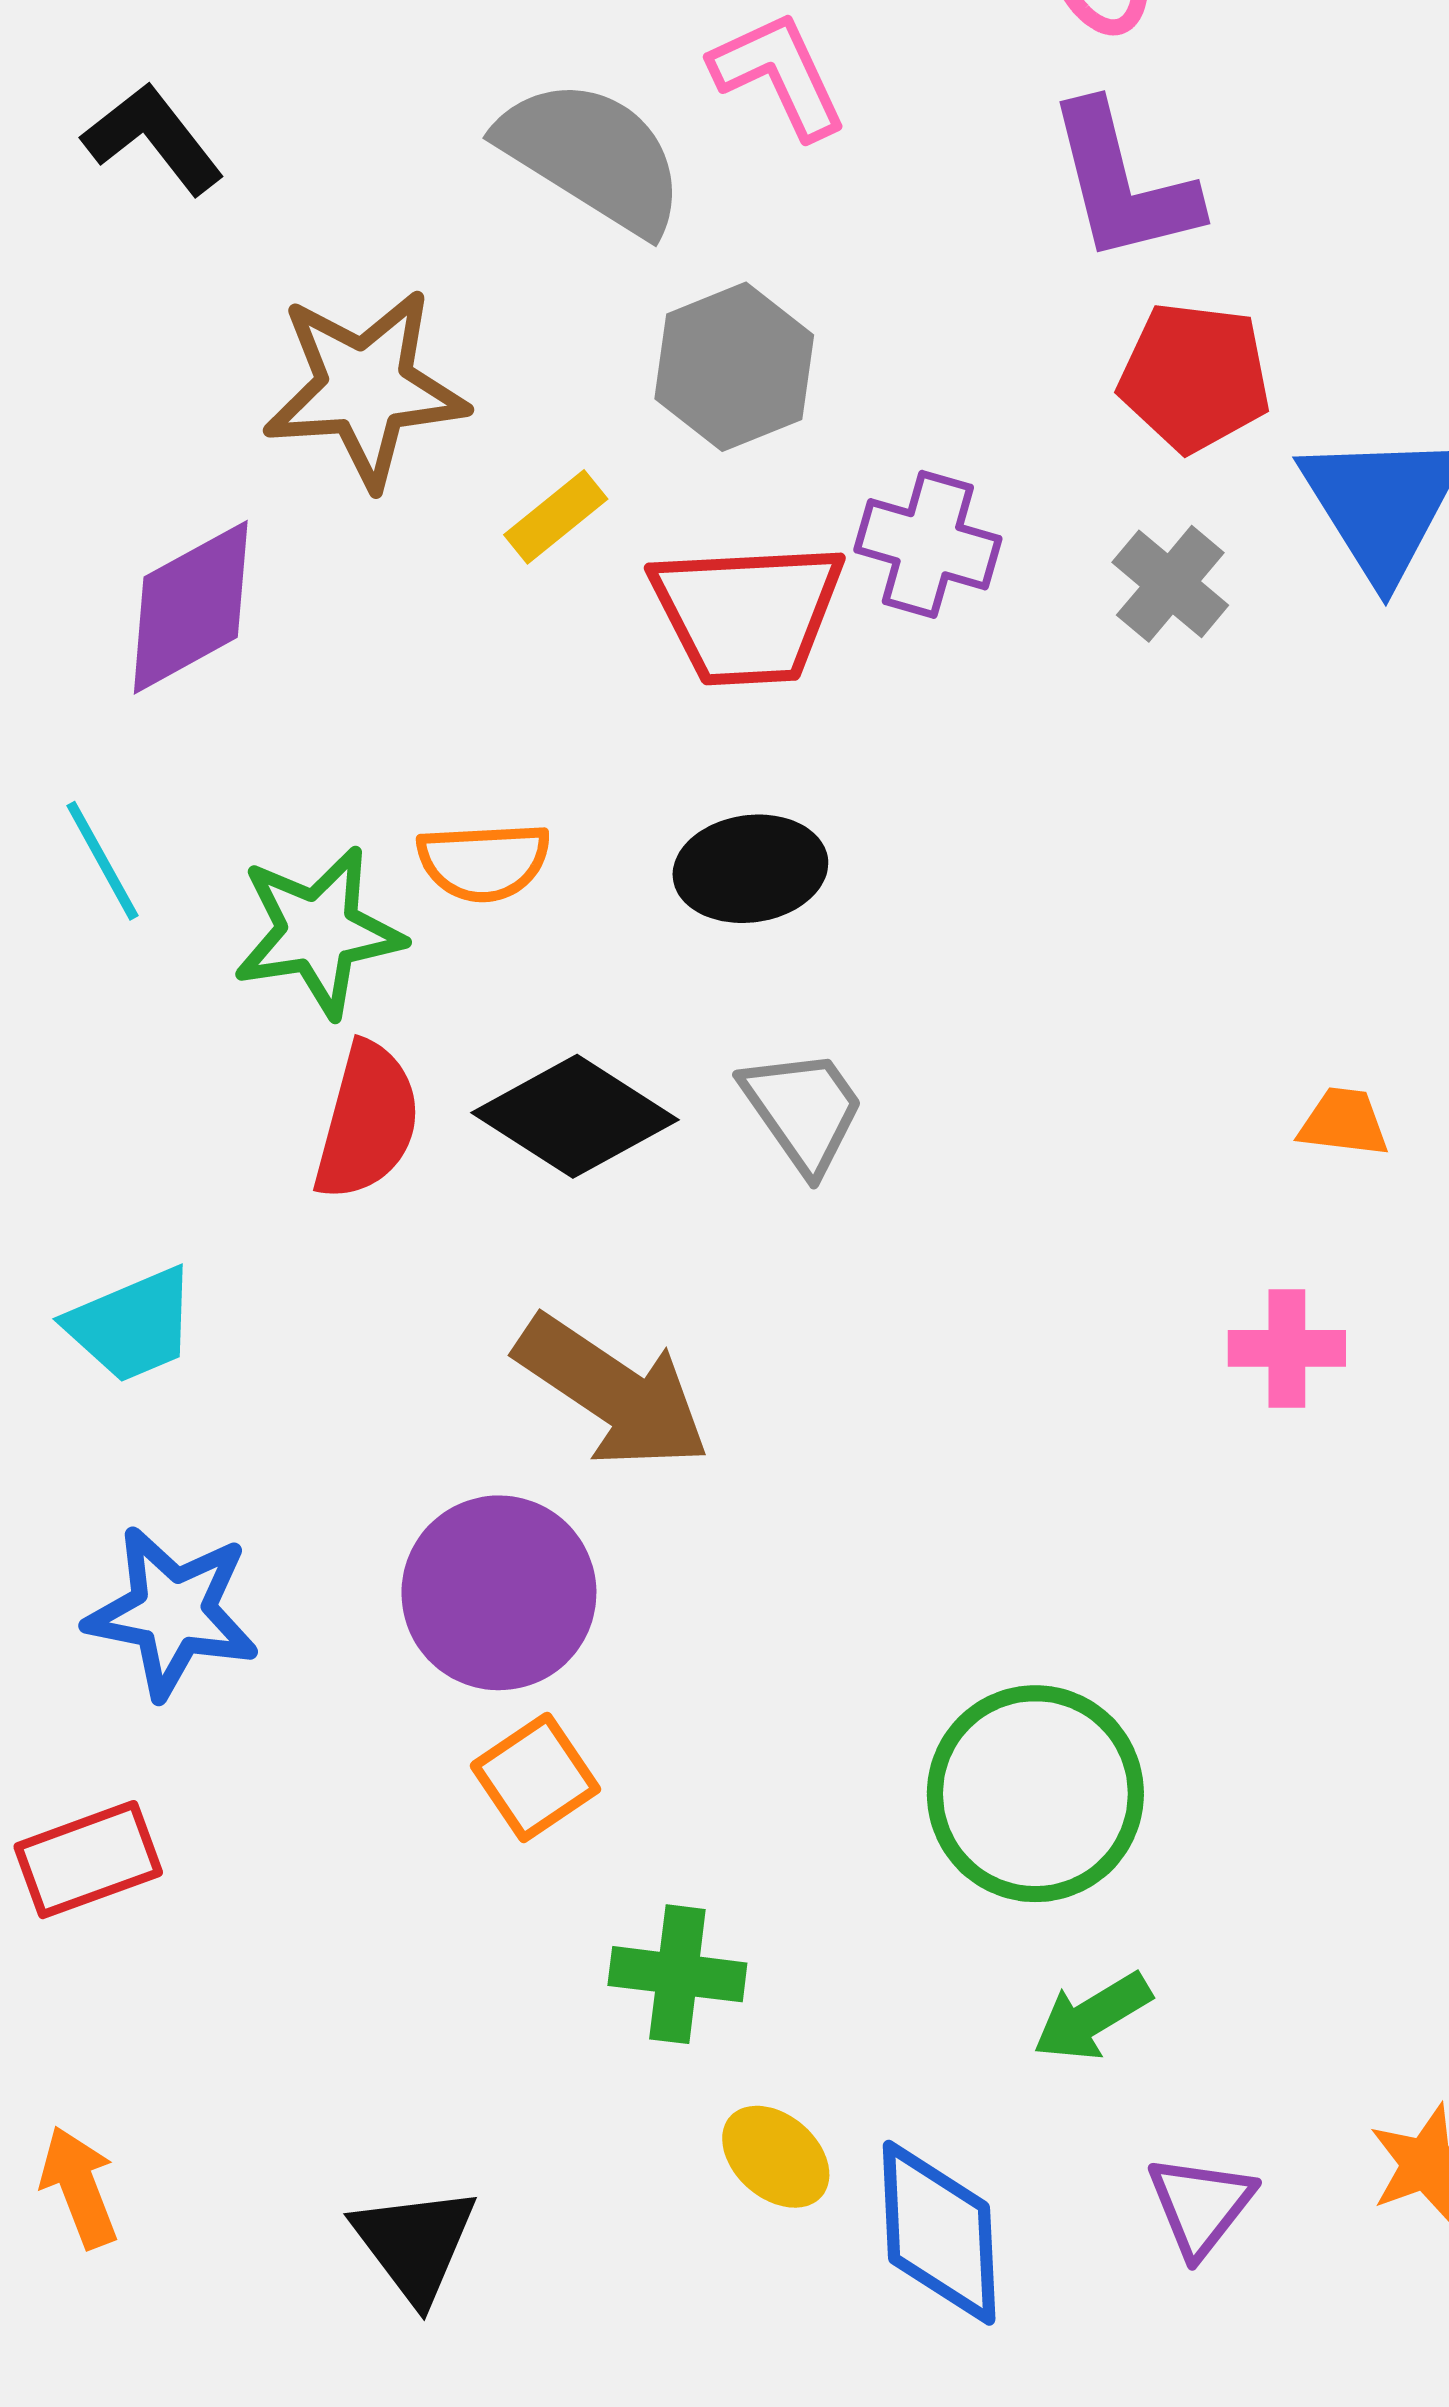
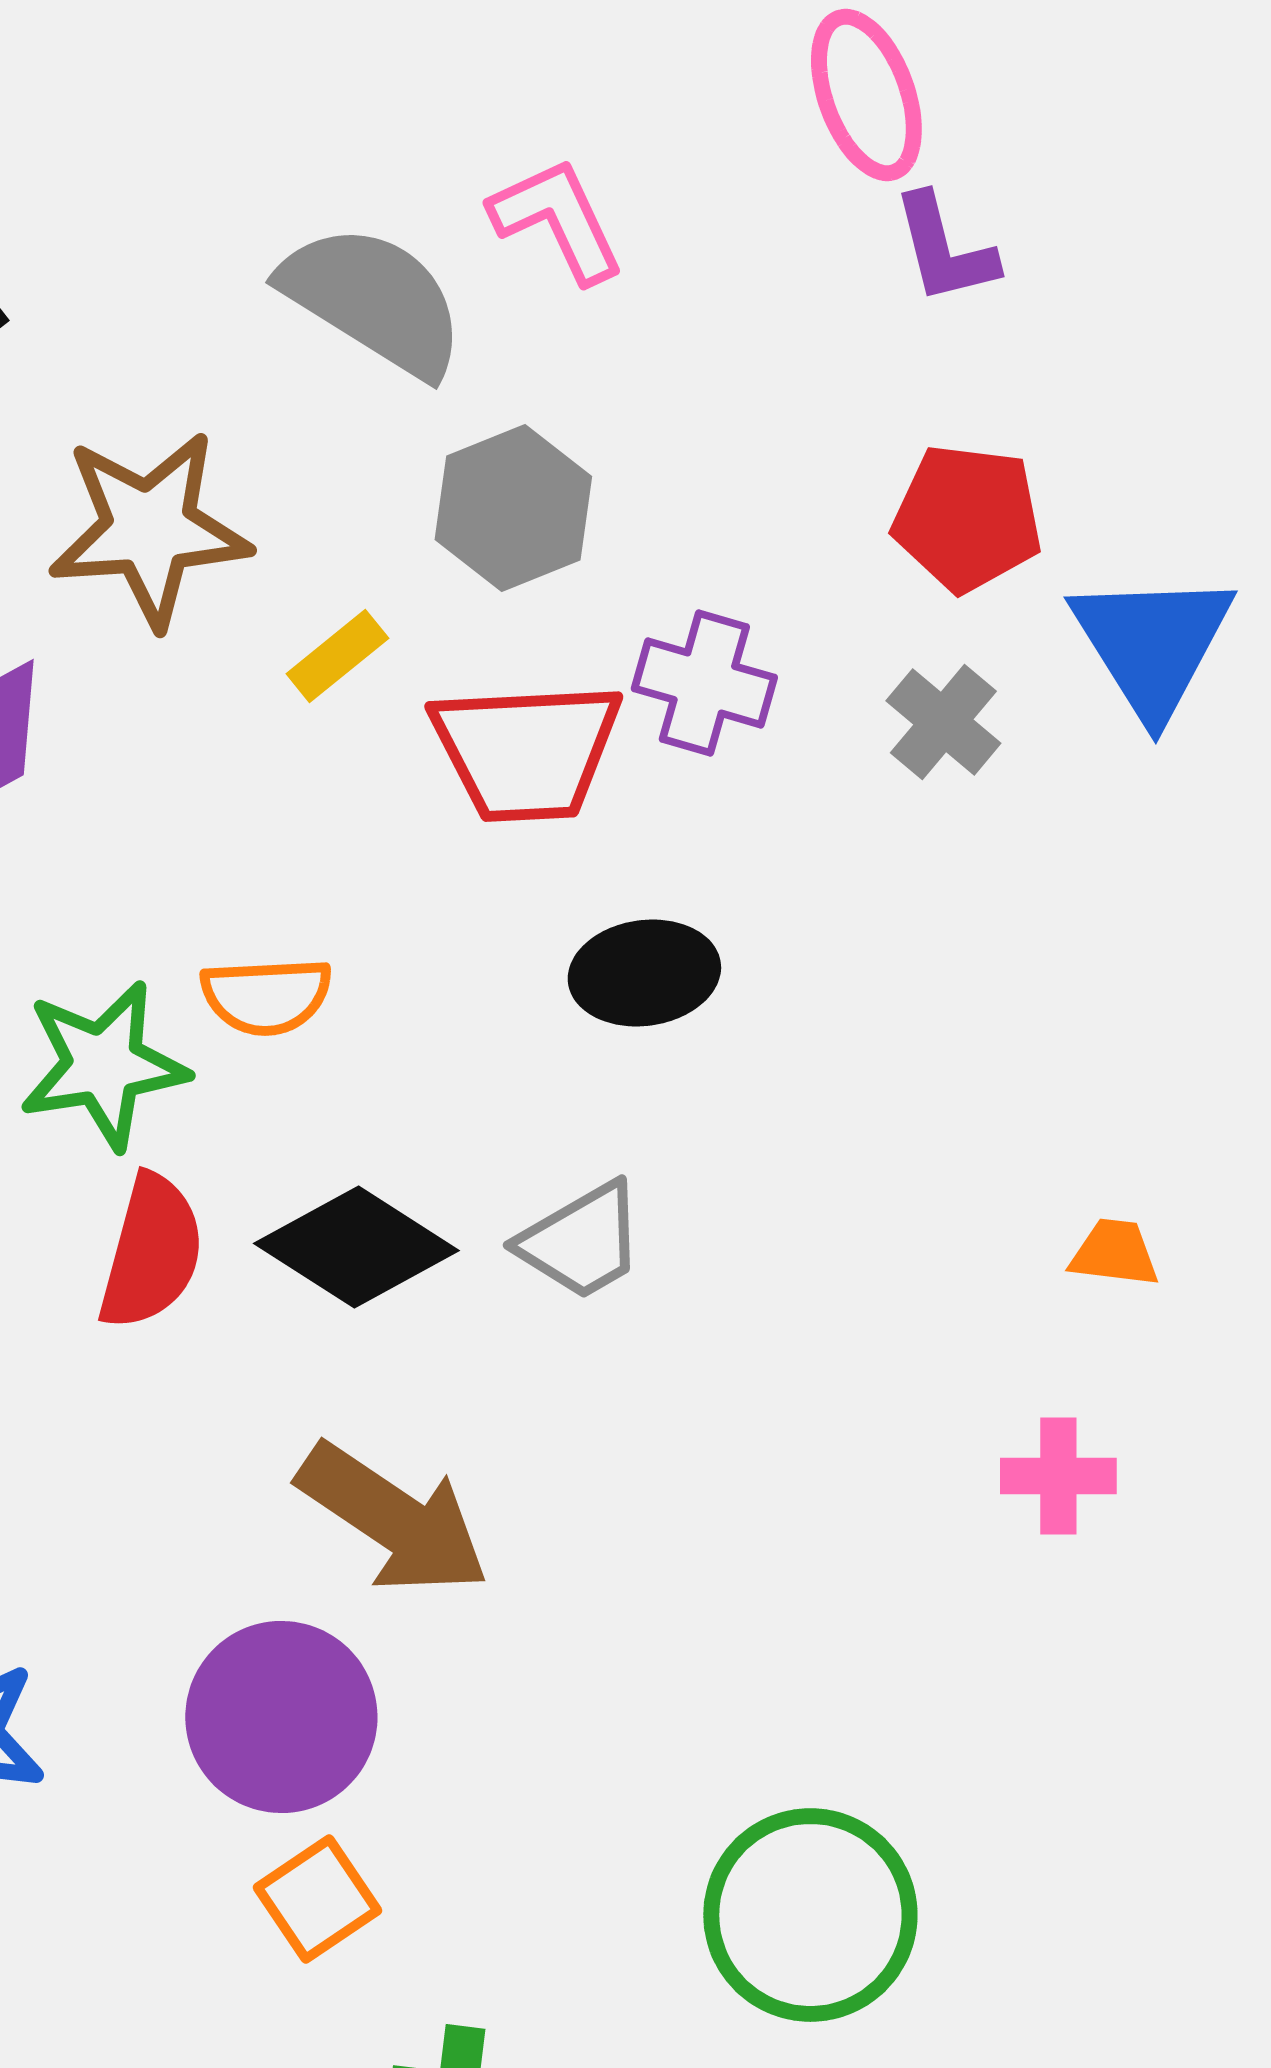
purple L-shape: (1123, 183) -> (944, 249), moved, size x0.7
black ellipse: (750, 869) -> (644, 973), moved
gray trapezoid: (803, 1110) -> (581, 1241), turned 95

